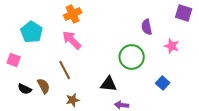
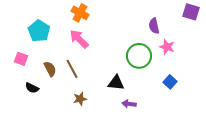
orange cross: (73, 14) -> (80, 13), turned -36
pink star: (172, 46) -> (167, 47), moved
brown semicircle: (44, 86) -> (50, 69), moved

